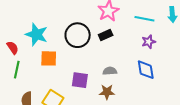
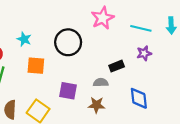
cyan star: (37, 34) -> (24, 39), size x0.6
black rectangle: (106, 35) -> (117, 66), moved
blue diamond: (146, 70) -> (139, 98), moved

